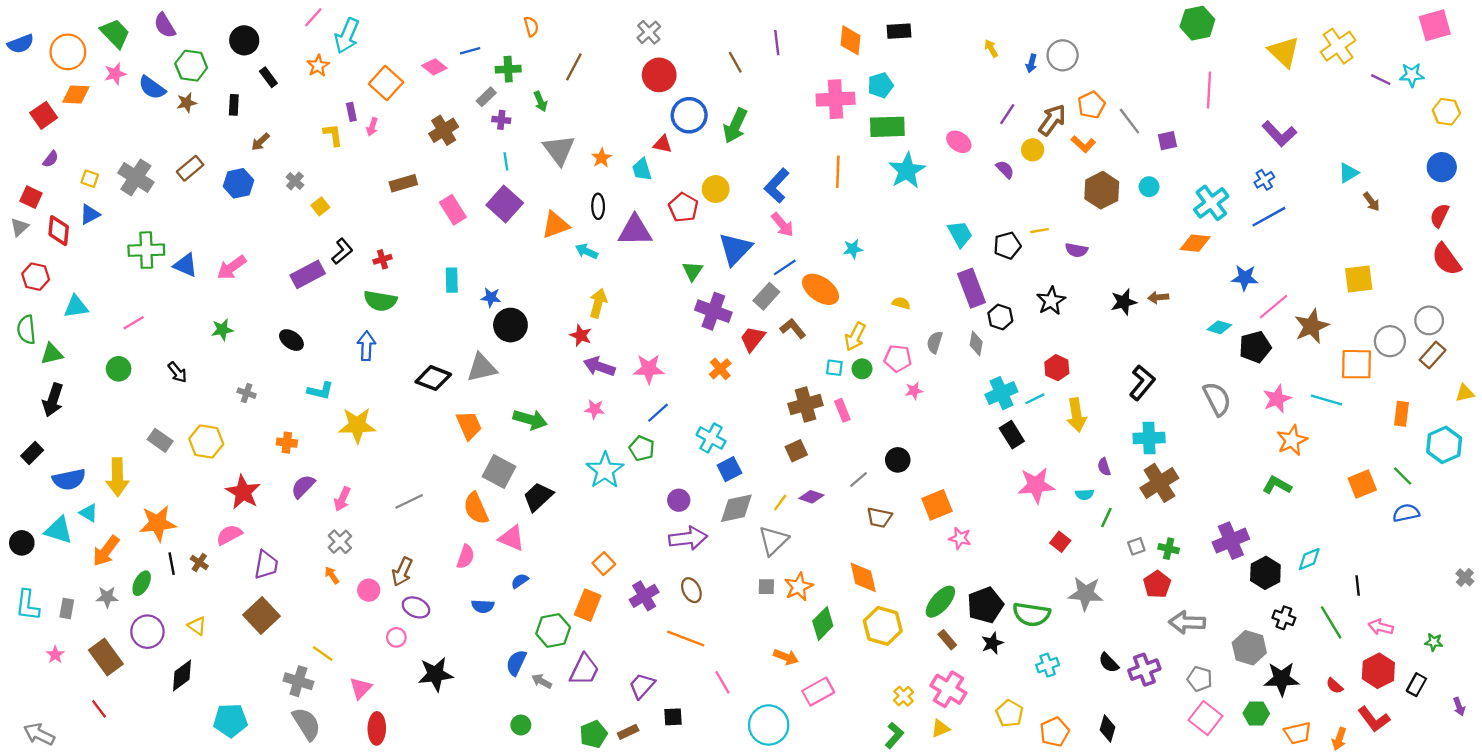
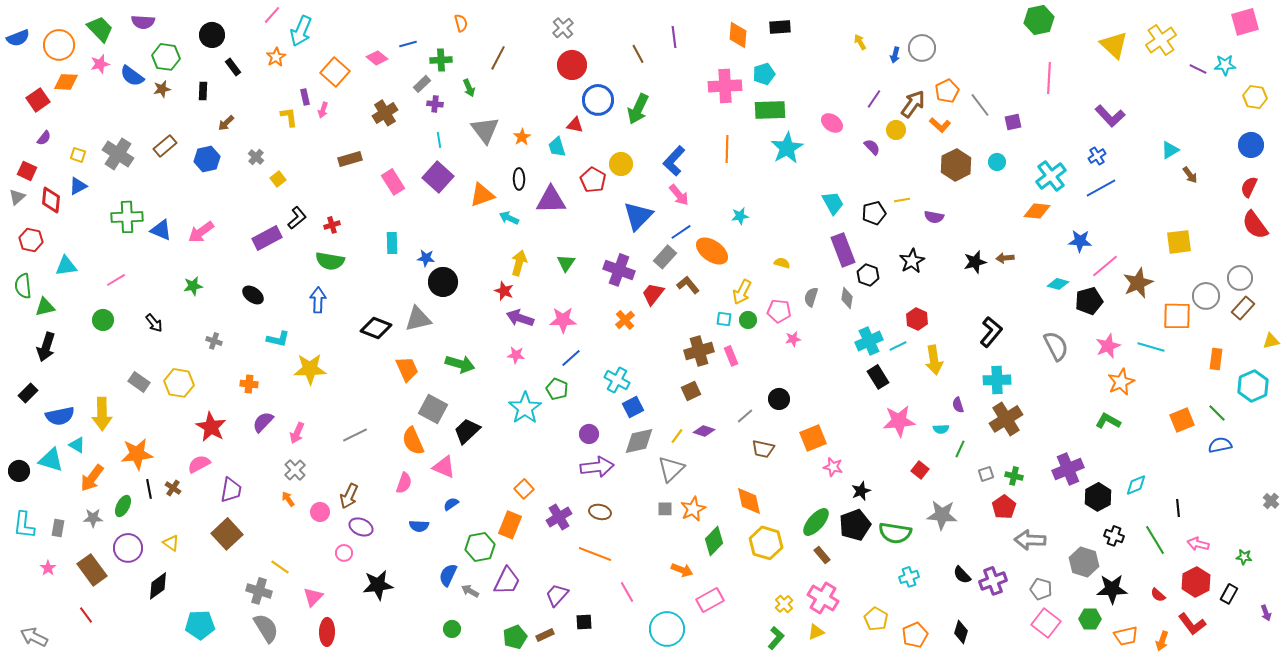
purple semicircle: (165, 25) -> (143, 22), turned -55
green triangle: (693, 271) -> (566, 263), moved
brown ellipse: (691, 590) -> (600, 512), turned -50
black star: (992, 643) -> (861, 491), moved

